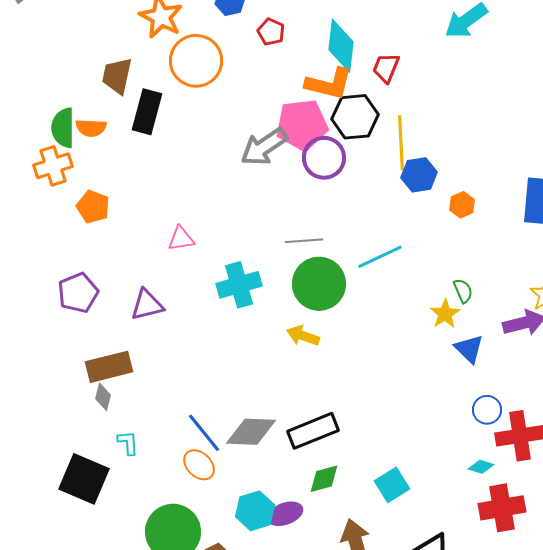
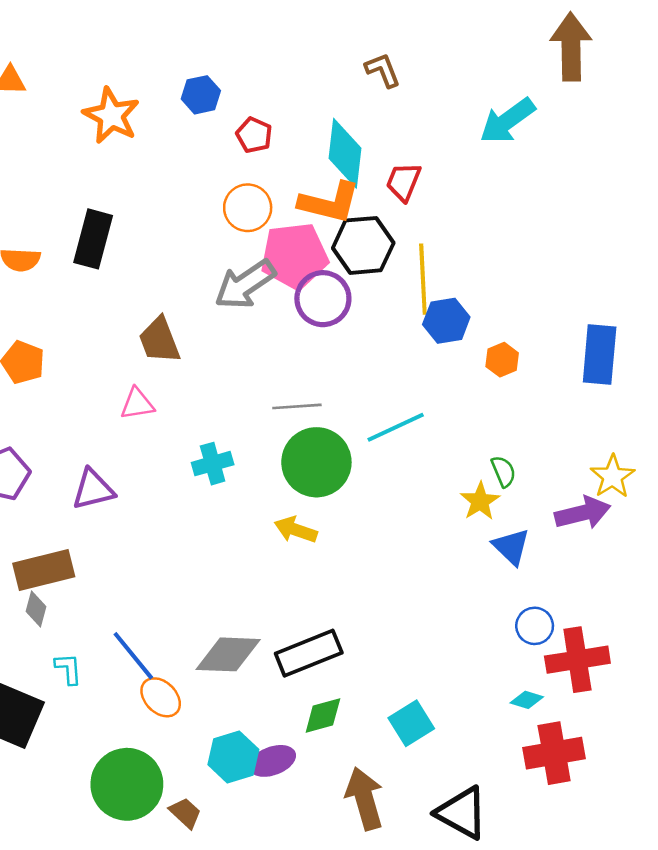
orange circle: (196, 61) -> (248, 208), moved, size x0.7
brown trapezoid: (117, 76) -> (159, 340), moved, turned -33
cyan cross: (239, 285) -> (213, 464), size x0.7
blue line: (204, 433) -> (133, 656), moved

